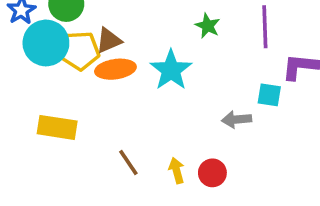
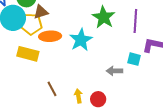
green star: (208, 26) -> (104, 17), size x1.6
brown triangle: (109, 40) -> (41, 12), moved
yellow rectangle: (57, 127) -> (28, 54), moved

